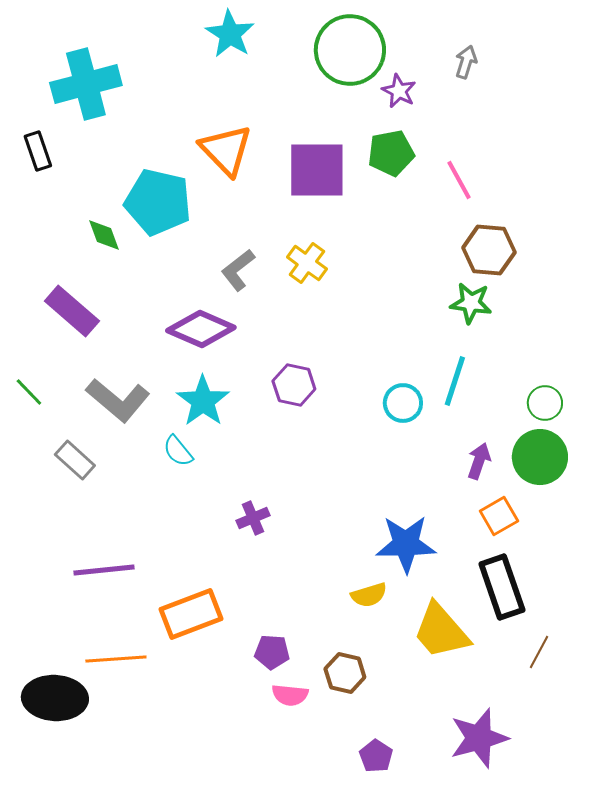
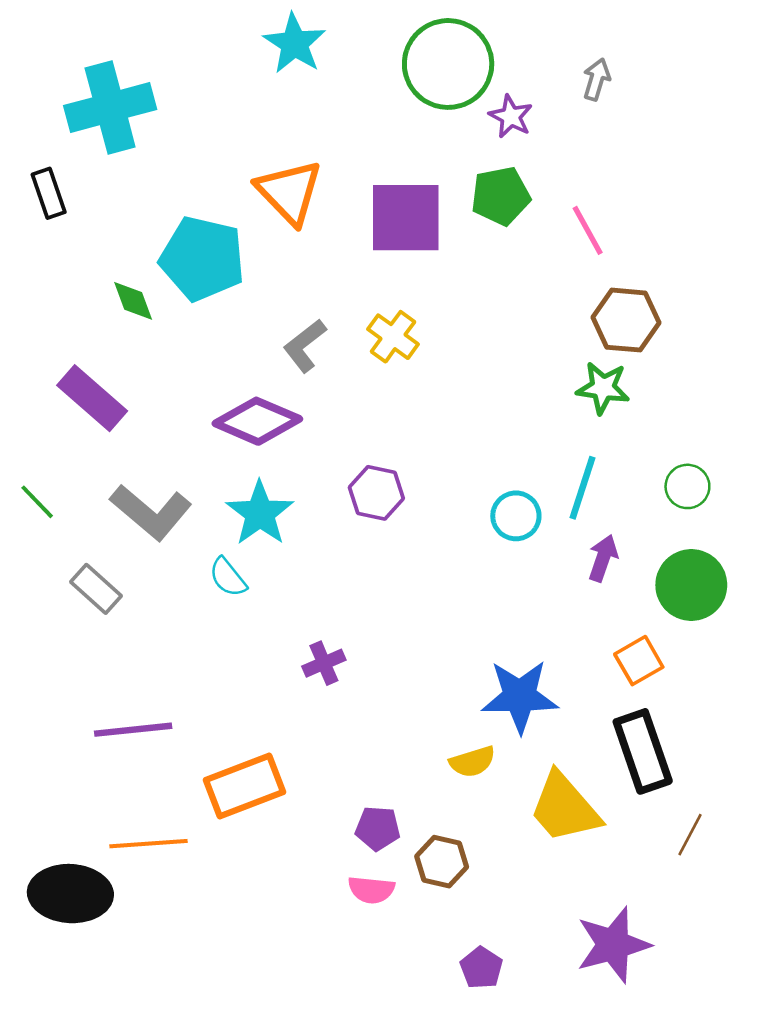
green circle: (545, 403) -> (687, 486), moved
purple arrow: (479, 461) -> (603, 558), moved
purple pentagon: (272, 652) -> (378, 828), moved

